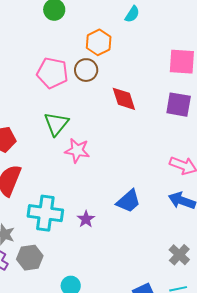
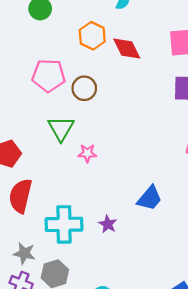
brown circle: (86, 70) -> (84, 88), moved
red diamond: (124, 99) -> (127, 49), moved
pink star: (77, 151) -> (87, 153), size x0.7

